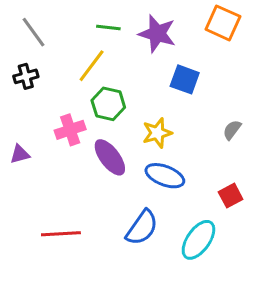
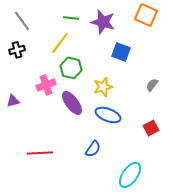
blue semicircle: (142, 228) -> (93, 149), size x0.7
cyan ellipse: (198, 240) -> (130, 175), moved

